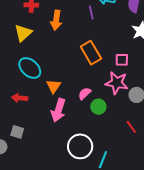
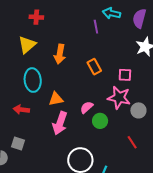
orange arrow: (56, 20) -> (60, 54), moved
orange rectangle: (91, 53) -> (94, 67), size x0.7
cyan ellipse: (30, 68) -> (33, 80), turned 40
orange triangle: (54, 86) -> (56, 99), turned 42

